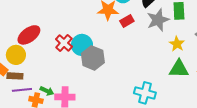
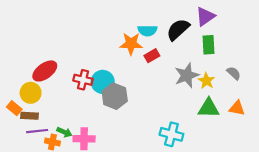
gray star: (158, 20) -> (187, 75), moved
red cross: (64, 43) -> (83, 80), turned -30

